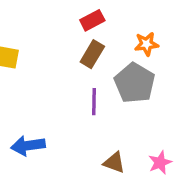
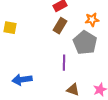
purple line: (94, 102) -> (64, 63), moved

